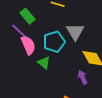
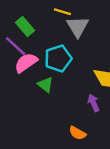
gray triangle: (75, 32) -> (78, 27), moved
pink semicircle: (28, 45) -> (26, 63), turned -102

